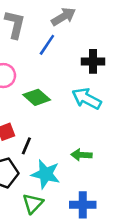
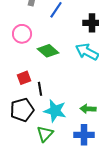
black line: (26, 146) -> (40, 89), turned -32
green arrow: (81, 155) -> (88, 109), moved

